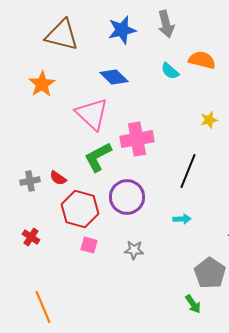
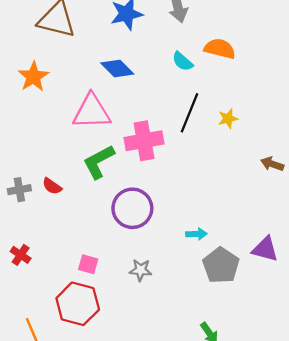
pink triangle: (92, 114) -> (92, 112), turned -45
black line: (188, 171) -> (189, 113), moved
red hexagon: (80, 209) -> (78, 304), moved
gray pentagon: (210, 273) -> (221, 265), moved

